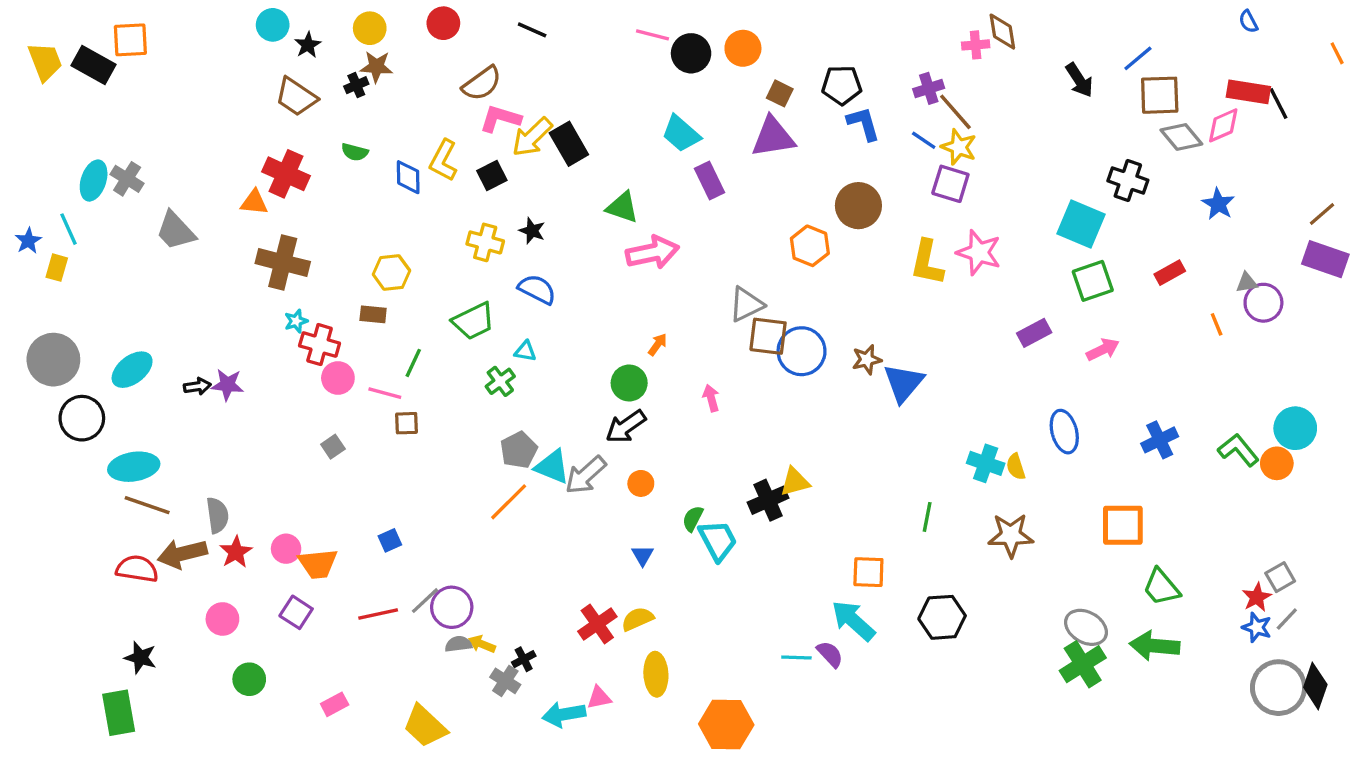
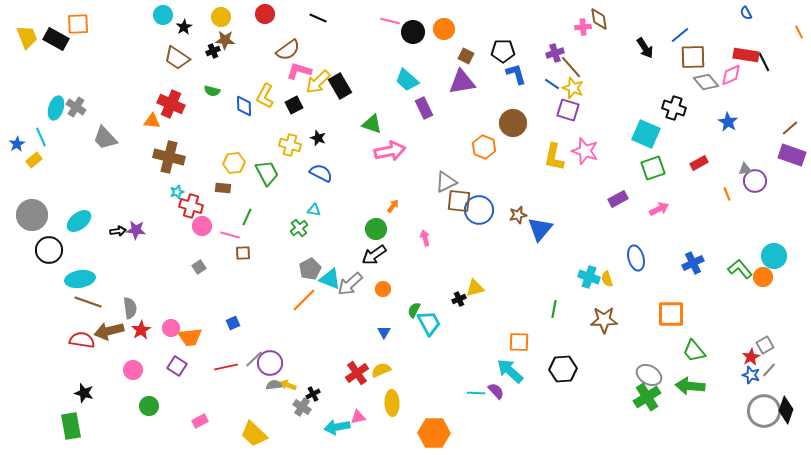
yellow rectangle: (57, 268) -> (34, 160), turned 35
green trapezoid: (473, 321) -> (267, 173), moved, turned -92
black cross: (768, 500) -> (459, 299), size x0.6

